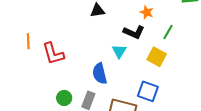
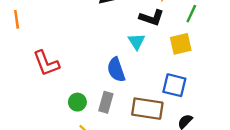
orange line: (28, 41) -> (17, 19), moved
red L-shape: (53, 54) -> (46, 63), moved
yellow square: (157, 57) -> (181, 44), turned -36

